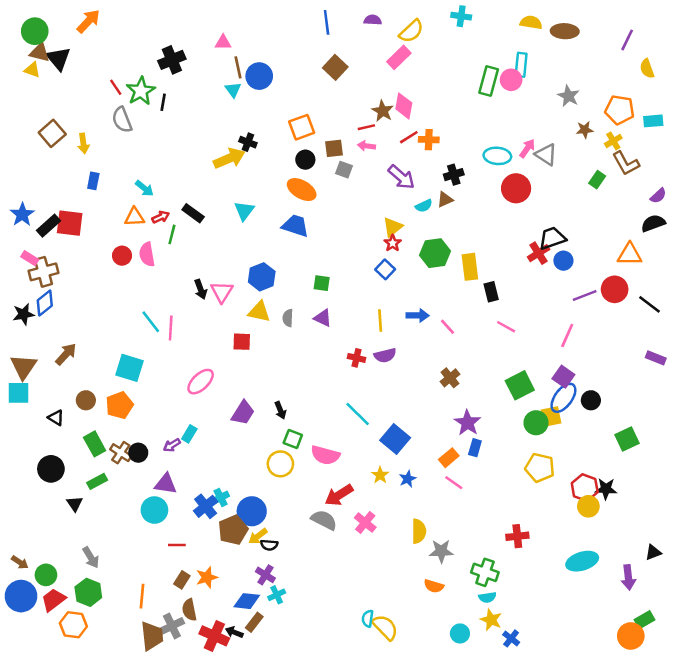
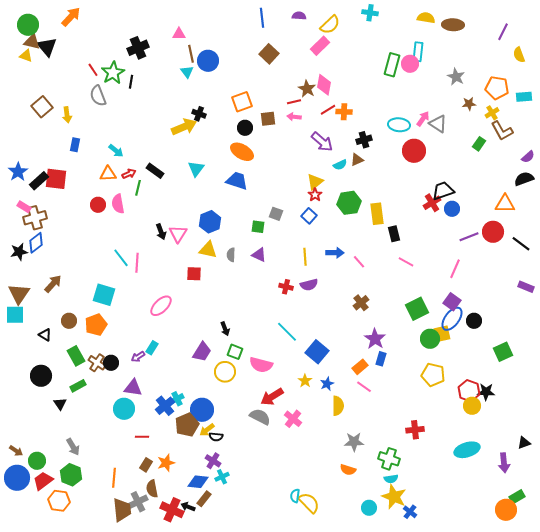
gray square: (344, 170) -> (276, 214), moved
purple trapezoid: (243, 413) -> (202, 352), moved
yellow semicircle: (419, 531) -> (338, 406), moved
yellow star: (491, 620) -> (394, 497), size x1.4

